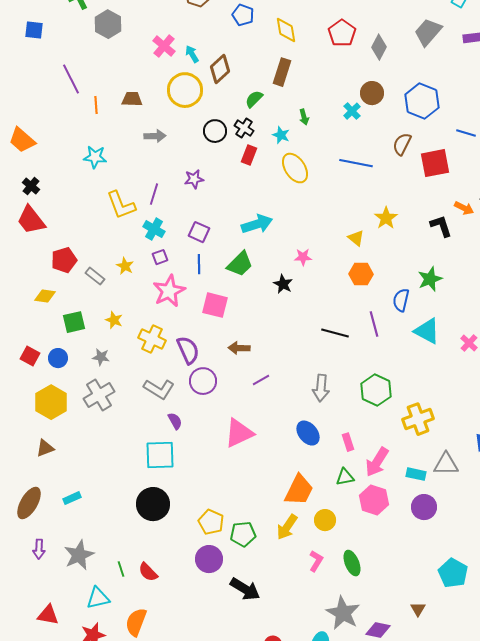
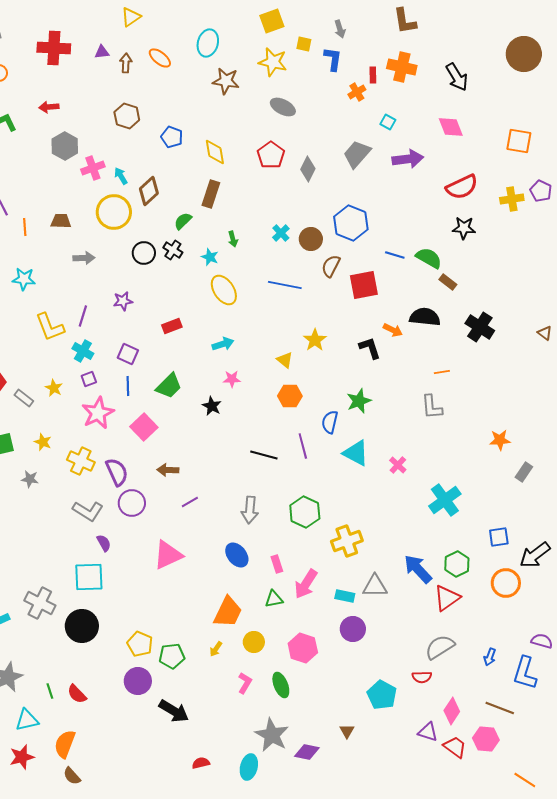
gray hexagon: (108, 24) -> (65, 146), moved
pink cross: (164, 46) -> (93, 168), turned 30
brown circle: (372, 93) -> (311, 239), moved
red rectangle: (249, 155) -> (172, 326), moved, turned 48
cyan arrow: (257, 224) -> (223, 344), moved, size x0.7
pink square: (215, 305) -> (144, 427), turned 32
gray cross: (99, 395) -> (40, 603), moved, turned -32
pink hexagon: (374, 500) -> (303, 648), moved
yellow arrow: (287, 527) -> (216, 649), size x0.6

